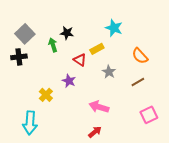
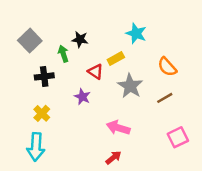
black cross: (19, 57) -> (44, 76), moved
gray star: (109, 72) -> (130, 86), size x1.5
yellow cross: (46, 95) -> (42, 113), moved

